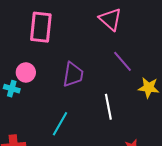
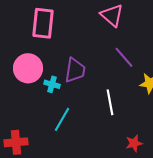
pink circle: (26, 72) -> (28, 68), size x1.5
cyan cross: (12, 89) -> (52, 84), moved

